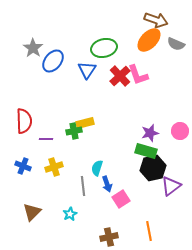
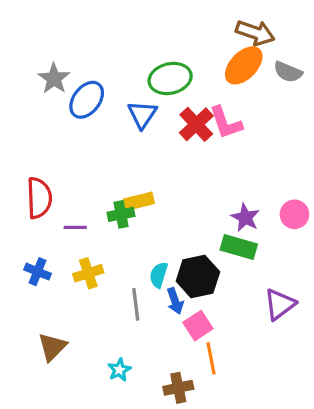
purple star: (150, 133) -> (245, 218), turned -30
black hexagon: (153, 168) -> (198, 277), moved
cyan star: (70, 214) -> (119, 370), moved
orange line: (149, 231) -> (211, 358), moved

